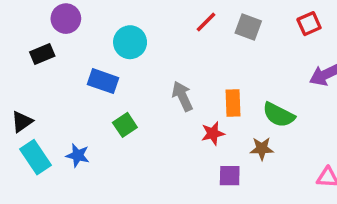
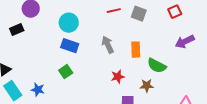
red line: (206, 22) -> (114, 11), turned 32
blue rectangle: (103, 81) -> (70, 46), moved
gray arrow: (182, 96) -> (108, 45), moved
orange rectangle: (233, 103) -> (136, 50), moved

